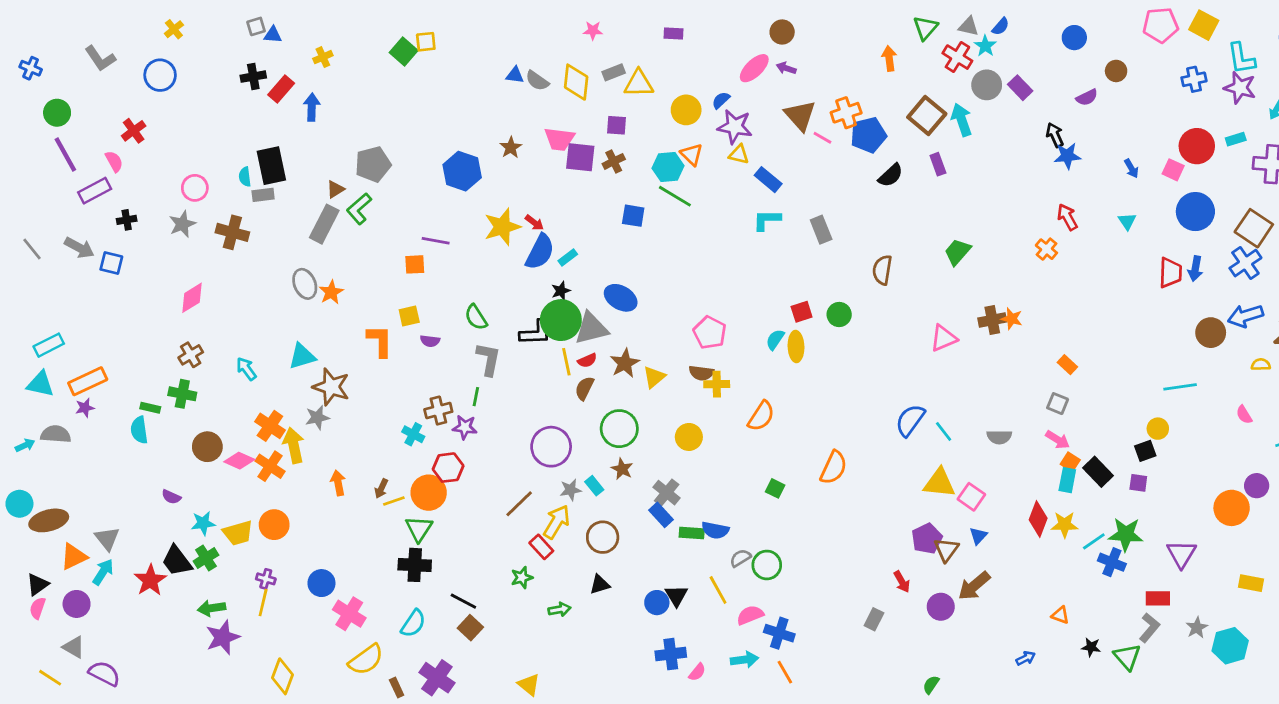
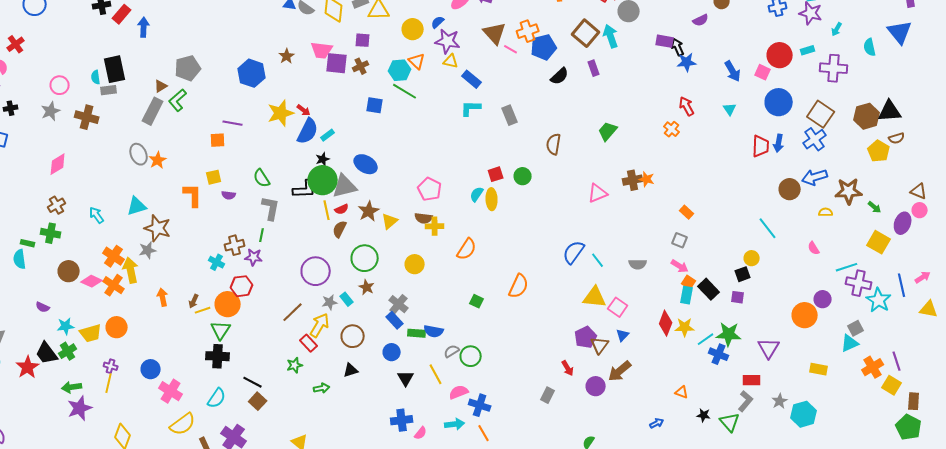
purple rectangle: (1020, 88) -> (665, 41), moved, turned -36
blue arrow: (1131, 168) -> (733, 71), size x1.5
cyan line: (1180, 387) -> (768, 228), turned 60
blue circle: (657, 603) -> (392, 352), moved

